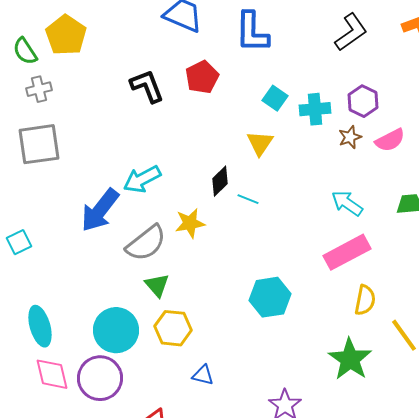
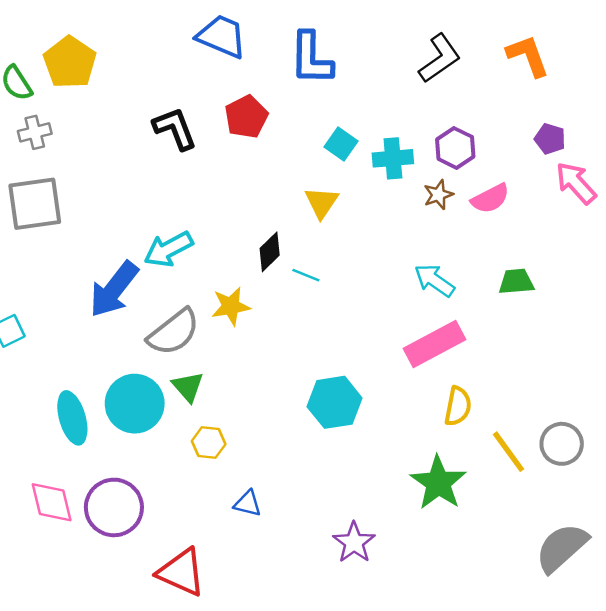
cyan ellipse: (40, 326) -> (72, 418), moved
yellow hexagon: (173, 328) -> (209, 443), size x0.7
cyan circle: (116, 330) -> (135, 404), moved

